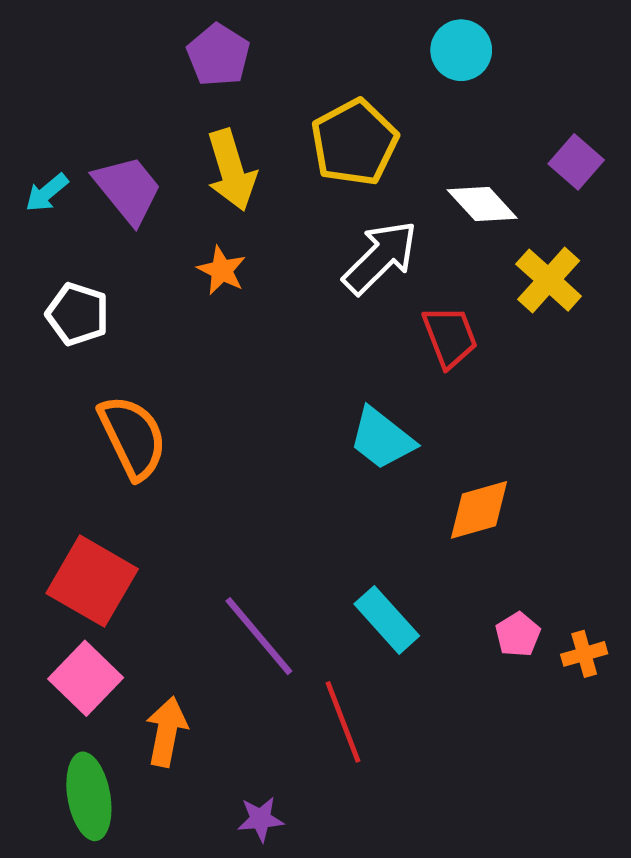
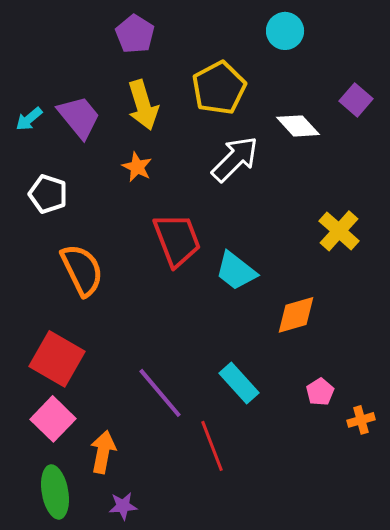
yellow cross: (549, 280) -> (339, 231), moved
red trapezoid: (450, 337) -> (177, 240), moved, size x1.4
orange cross: (584, 654) -> (361, 420), moved
purple star: (260, 819) -> (123, 506), moved

